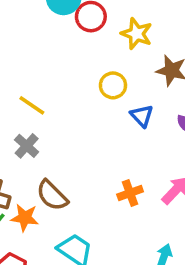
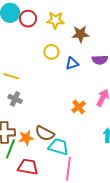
blue triangle: (142, 116) -> (72, 63), turned -48
brown semicircle: (52, 195) -> (45, 133), moved

